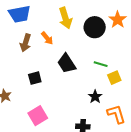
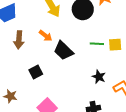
orange arrow: (47, 38) -> (46, 36), moved
yellow square: (114, 78) -> (115, 45), moved, turned 32

